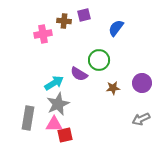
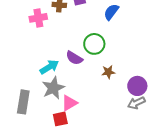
purple circle: (142, 83) -> (137, 86), moved
pink triangle: (54, 124) -> (69, 103), moved, turned -30

